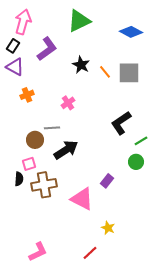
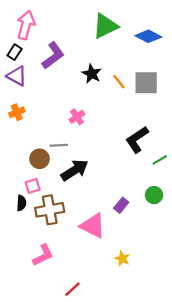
green triangle: (79, 21) -> (105, 26), moved
orange cross: (27, 95) -> (17, 112), moved
green circle: (136, 162) -> (154, 195), moved
pink L-shape: (38, 252) -> (43, 255), moved
red line: (90, 253) -> (72, 289), moved

